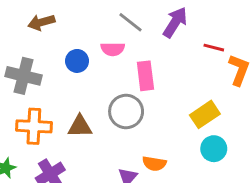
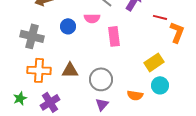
gray circle: (126, 111) -> (101, 79), moved
orange semicircle: (154, 164) -> (135, 95), moved

